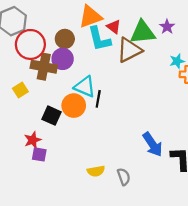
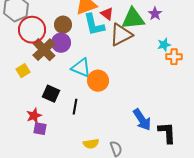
brown cross: (44, 67) -> (44, 50), turned 35
black line: (98, 99) -> (75, 107), moved
orange circle: (74, 106) -> (98, 81), moved

